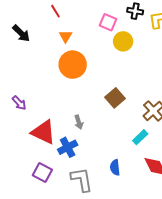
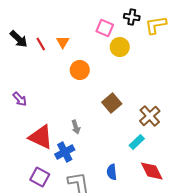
red line: (55, 11) -> (41, 44), moved
orange circle: (73, 65) -> (80, 70), moved, size x0.7
purple arrow: (19, 103) -> (20, 99), moved

